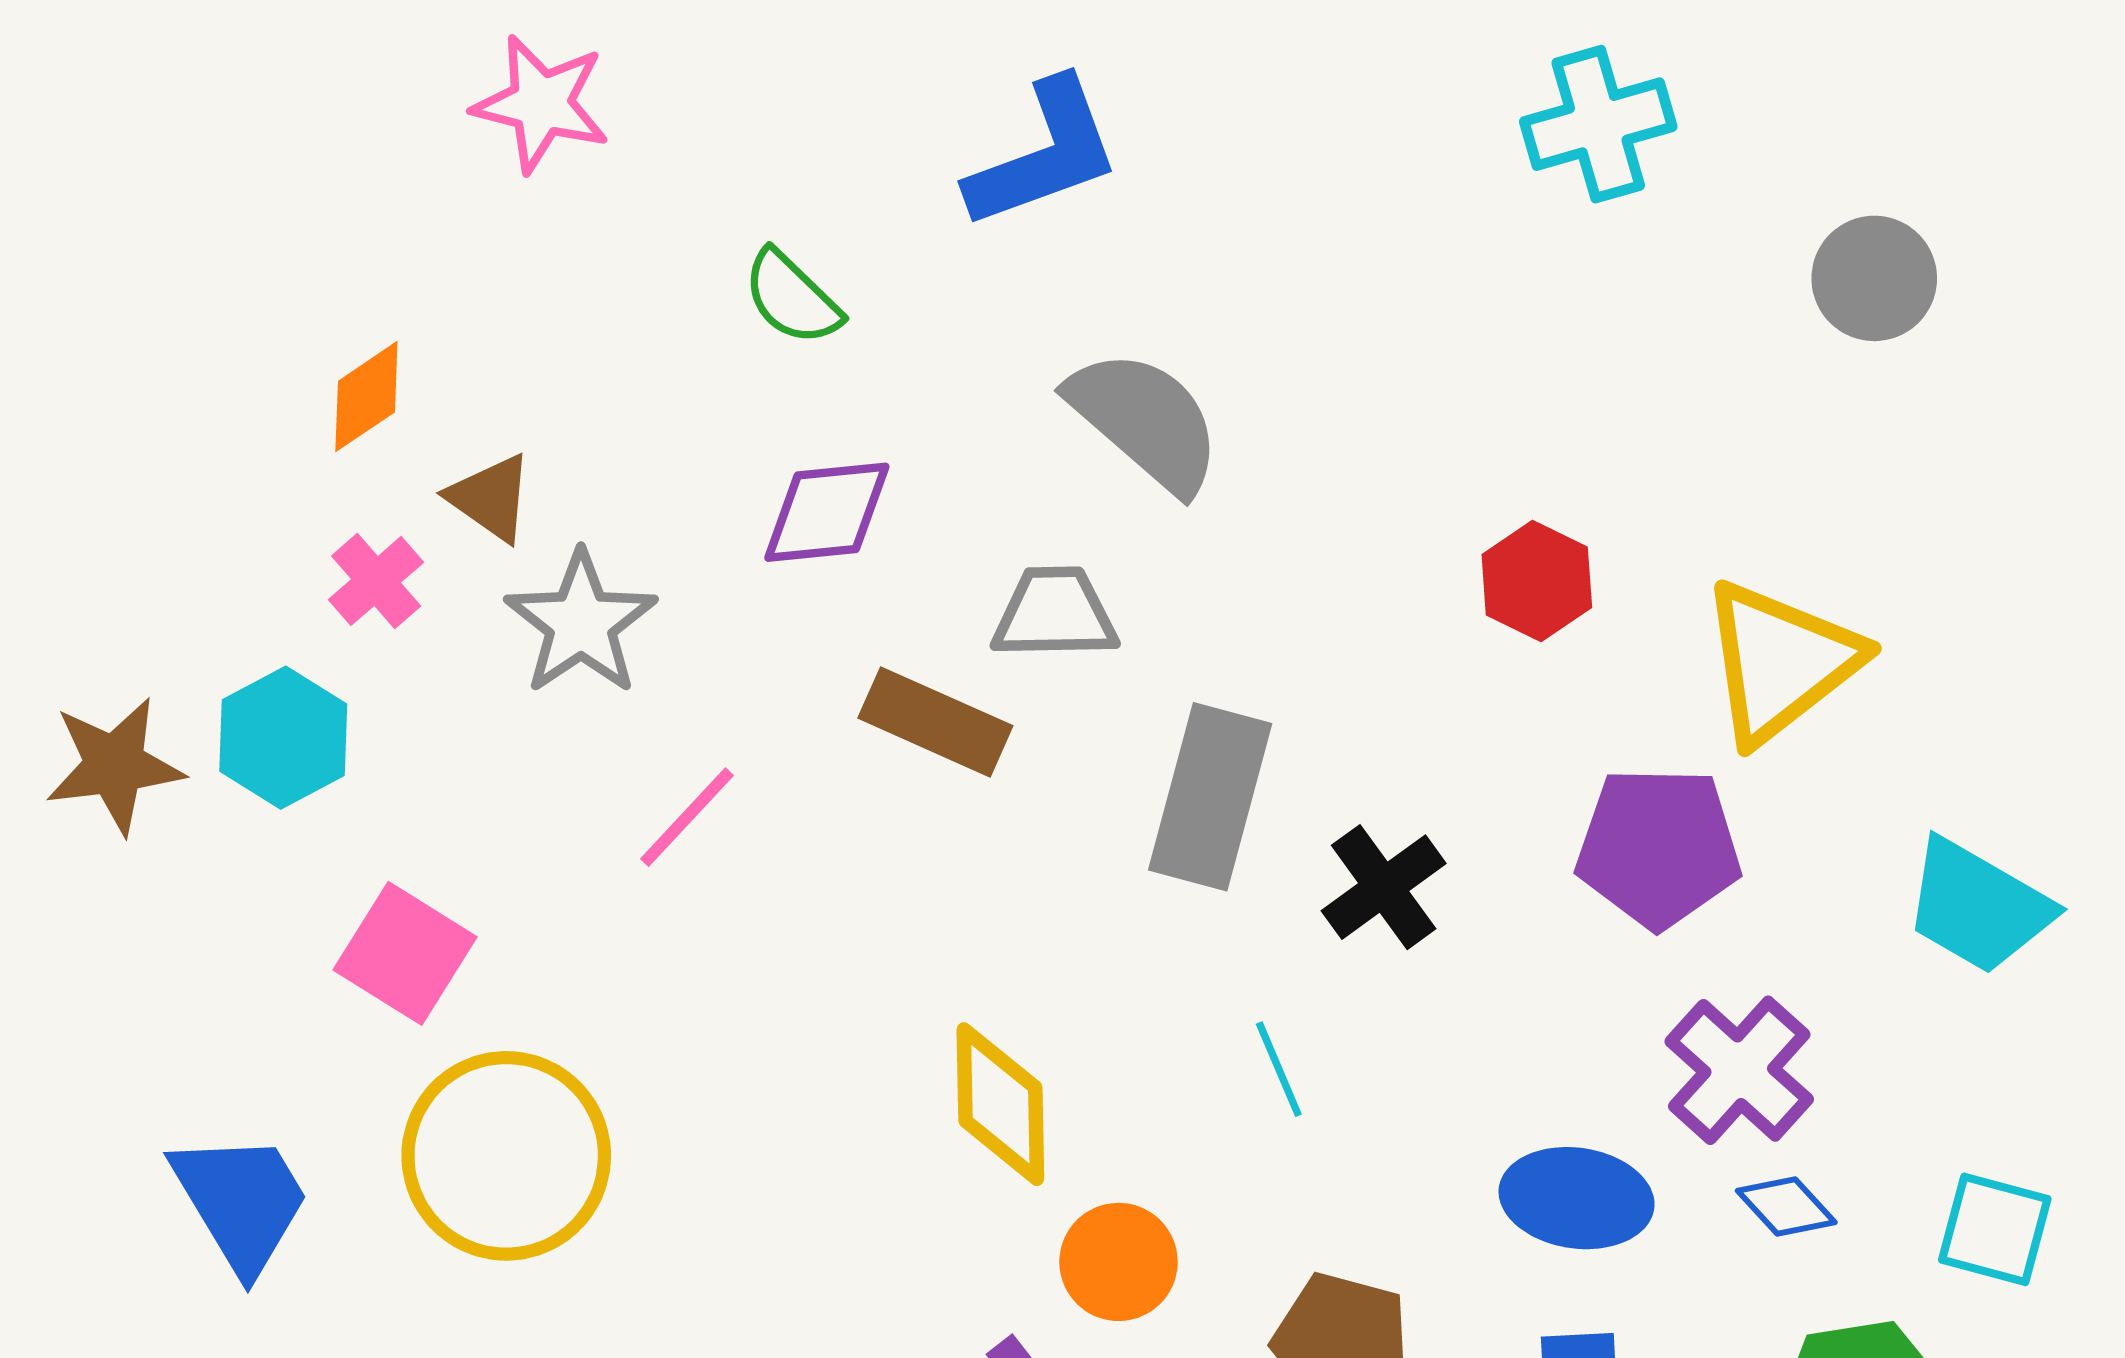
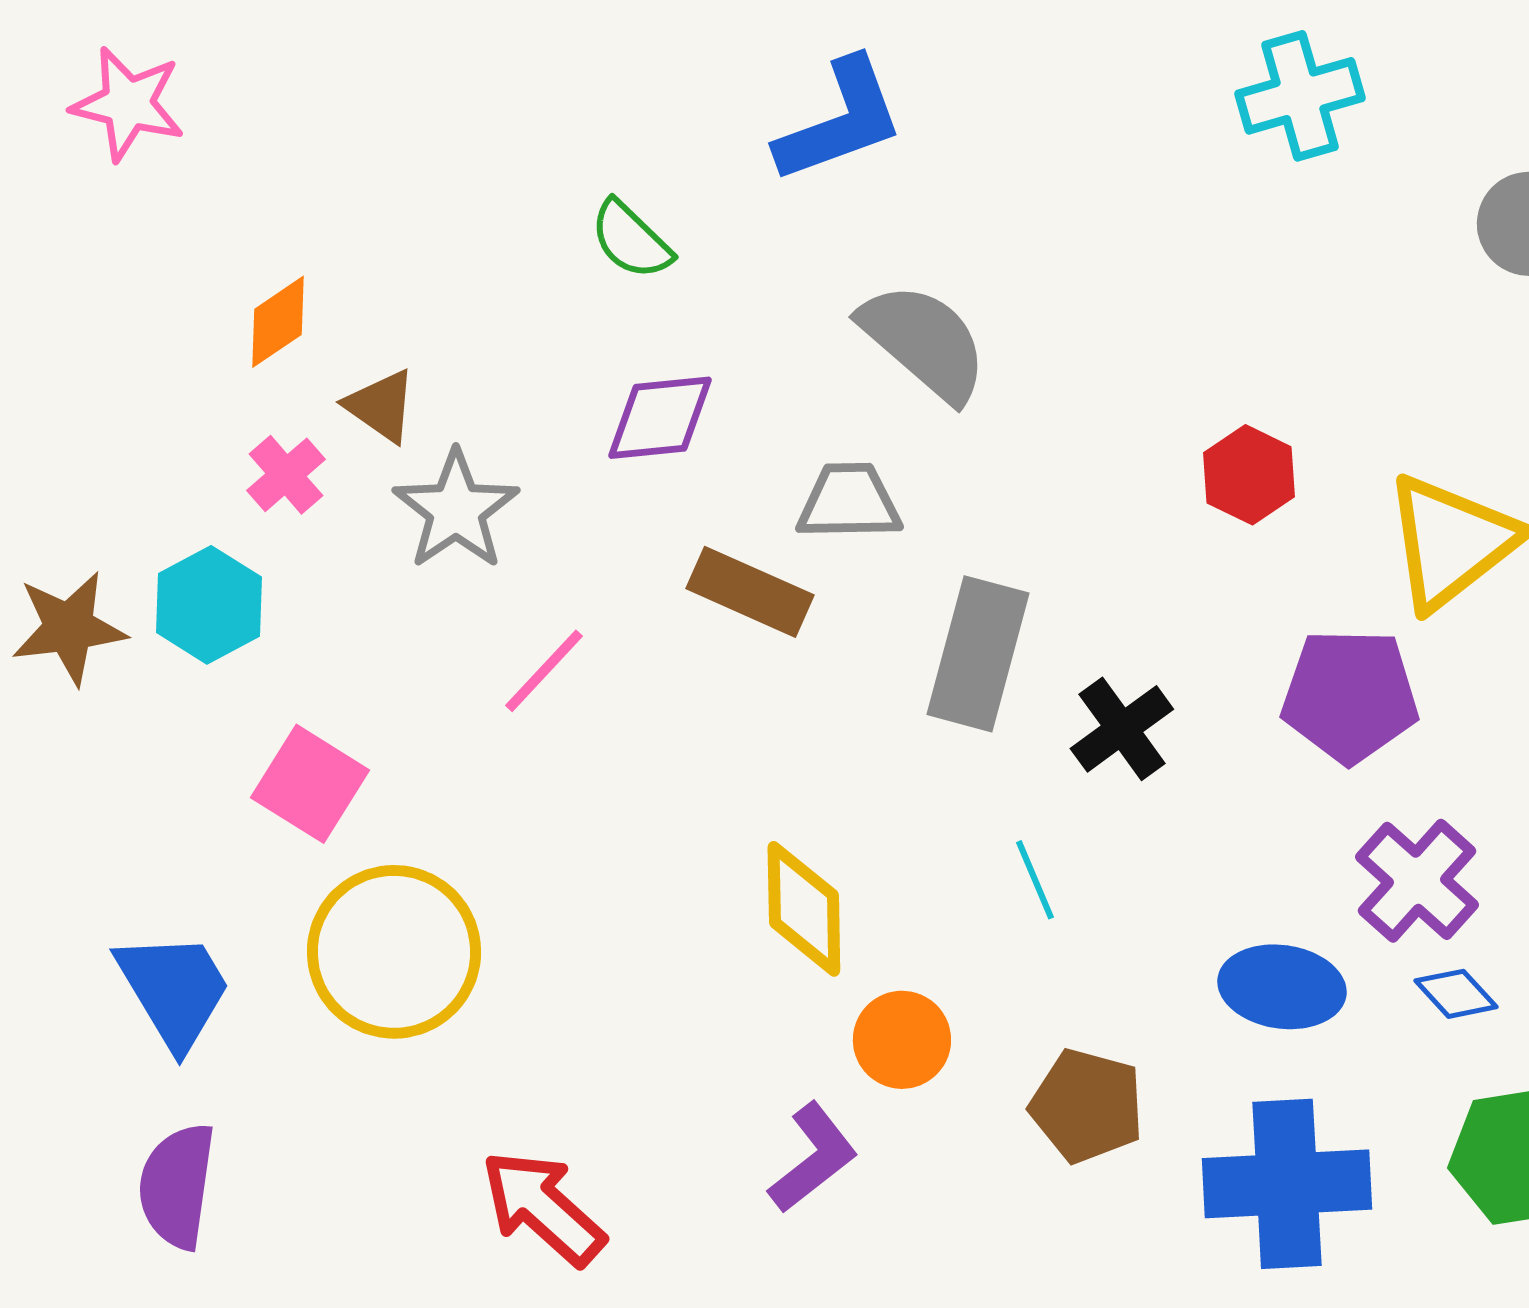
pink star: (541, 104) -> (128, 104), moved

